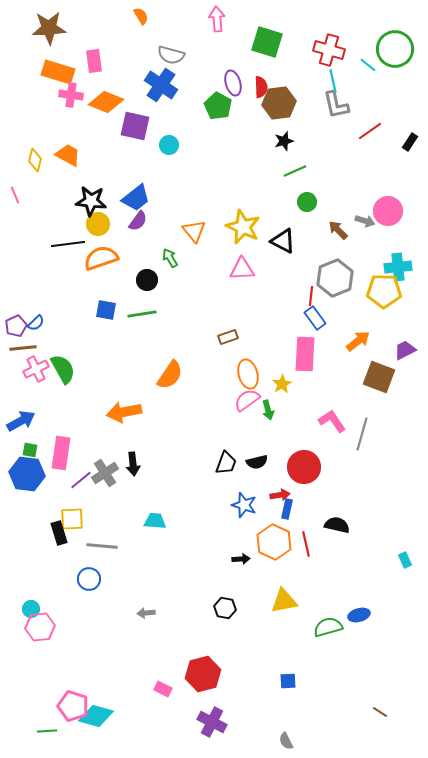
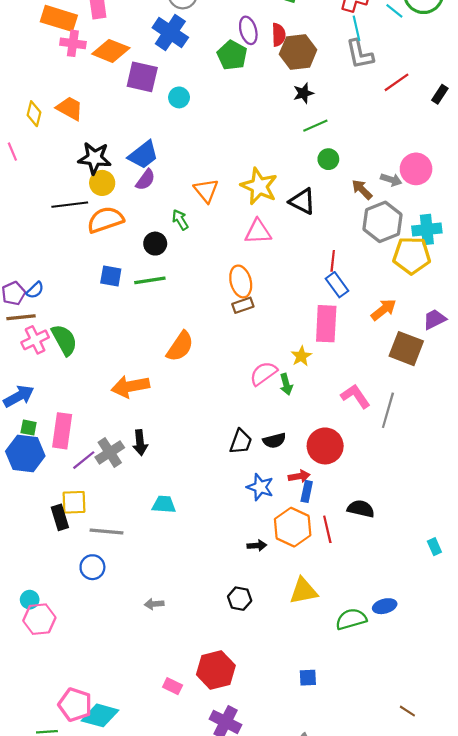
gray hexagon: (335, 278) -> (382, 222), moved
orange ellipse: (248, 374) -> (241, 281), moved

